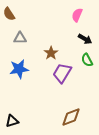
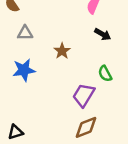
green semicircle: (87, 60) -> (105, 74), moved
purple trapezoid: (62, 73) -> (84, 95), moved

